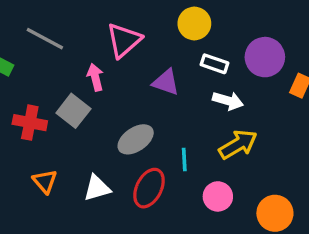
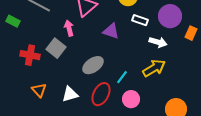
white arrow: (228, 101) -> (158, 42), moved
cyan line: (184, 160) -> (122, 77), turned 40
pink circle: (218, 196) -> (131, 99), moved

